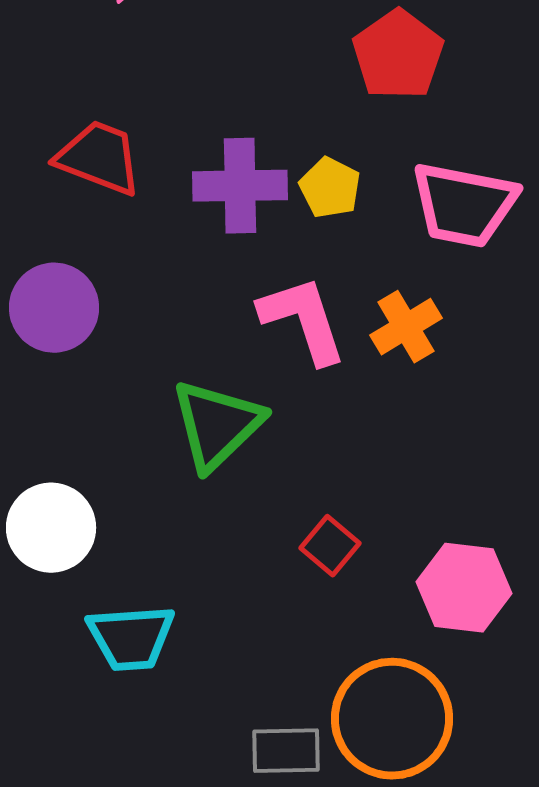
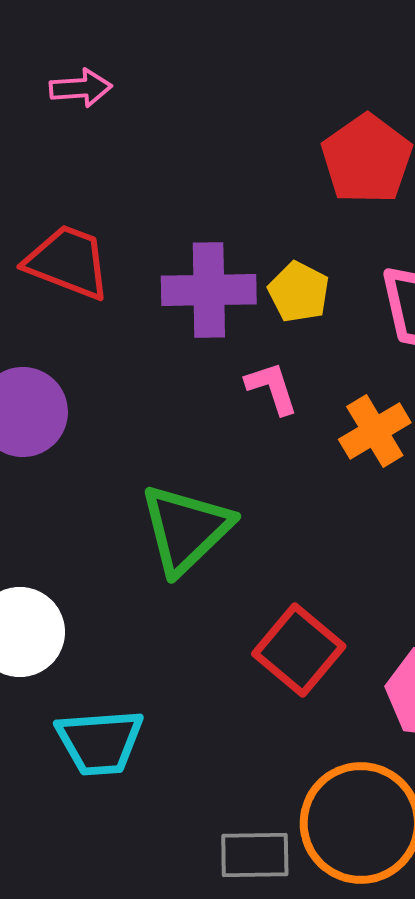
pink L-shape: (303, 320) -> (272, 388), moved, size x0.6
red square: (330, 546) -> (299, 650), size x1.5

